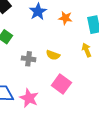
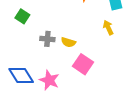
yellow semicircle: (53, 55) -> (68, 42), moved

